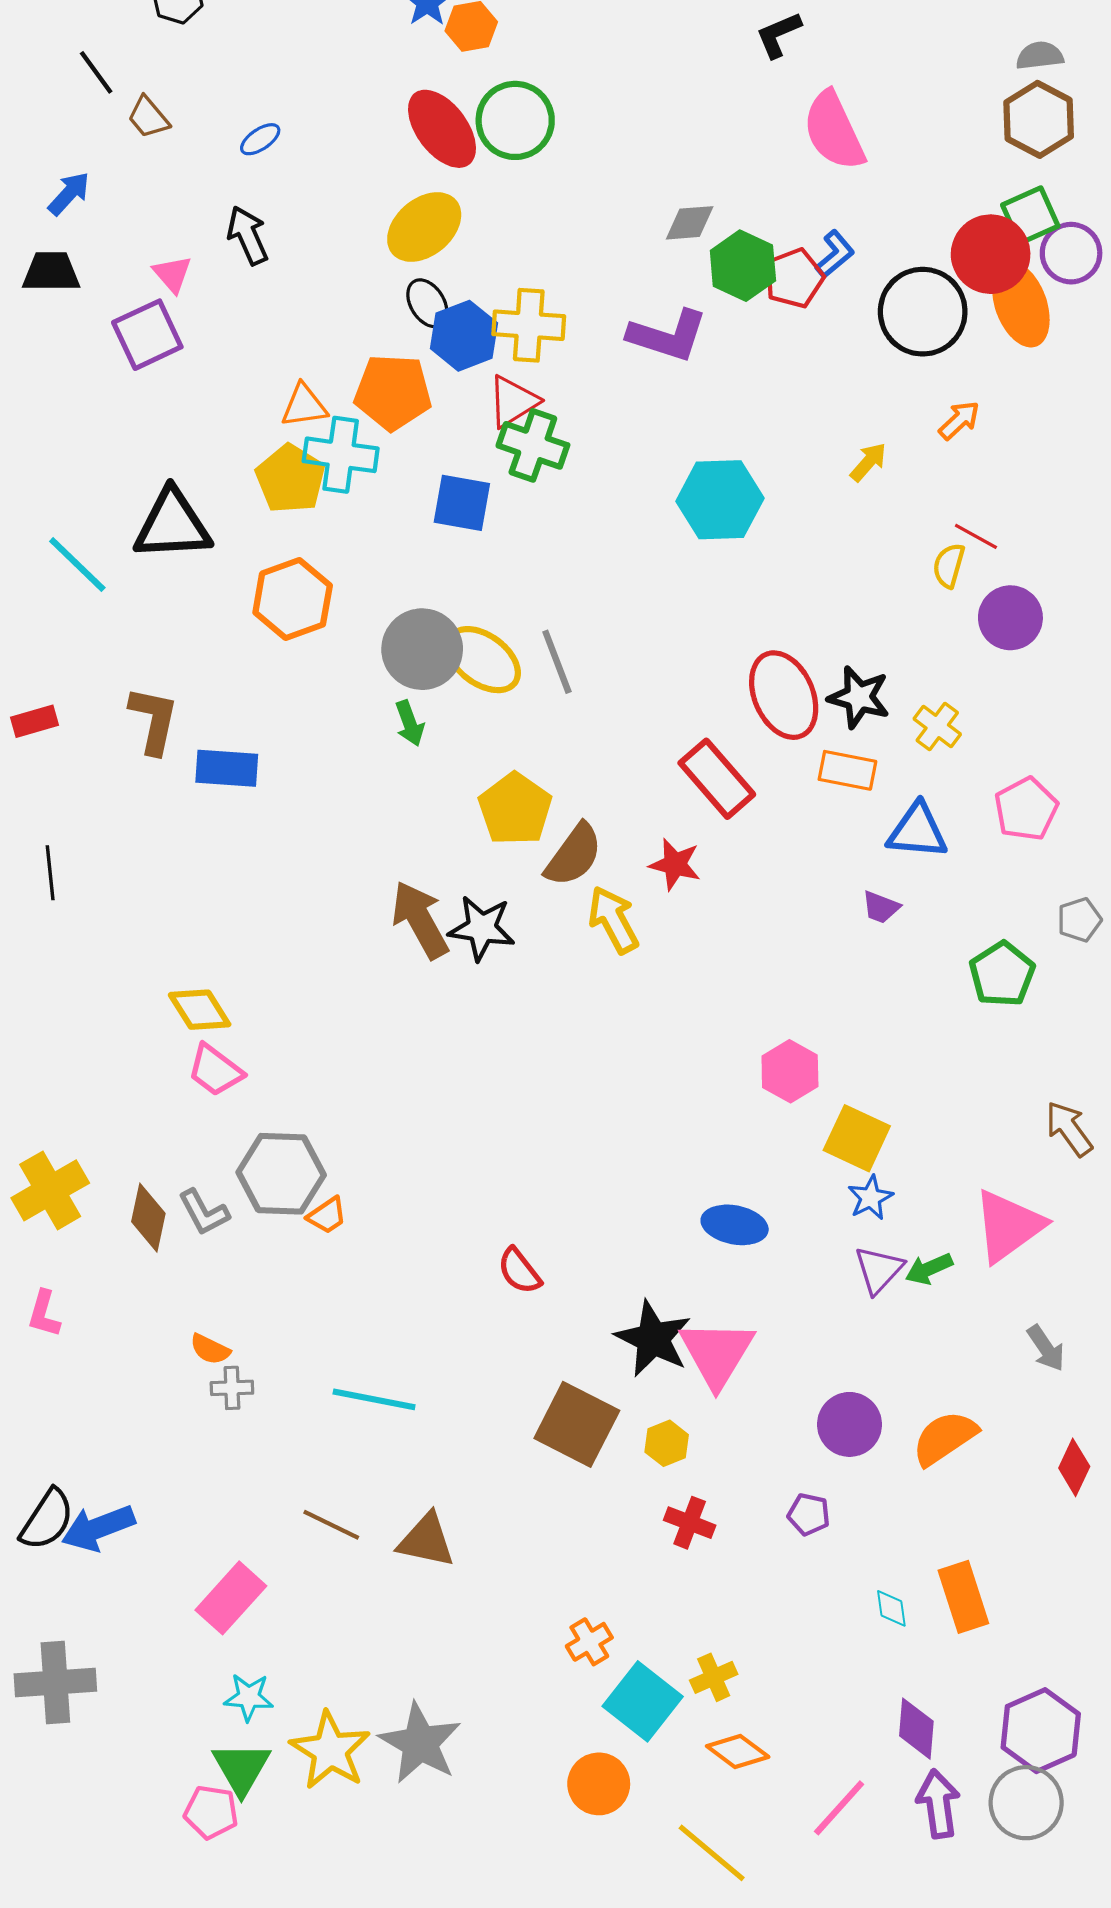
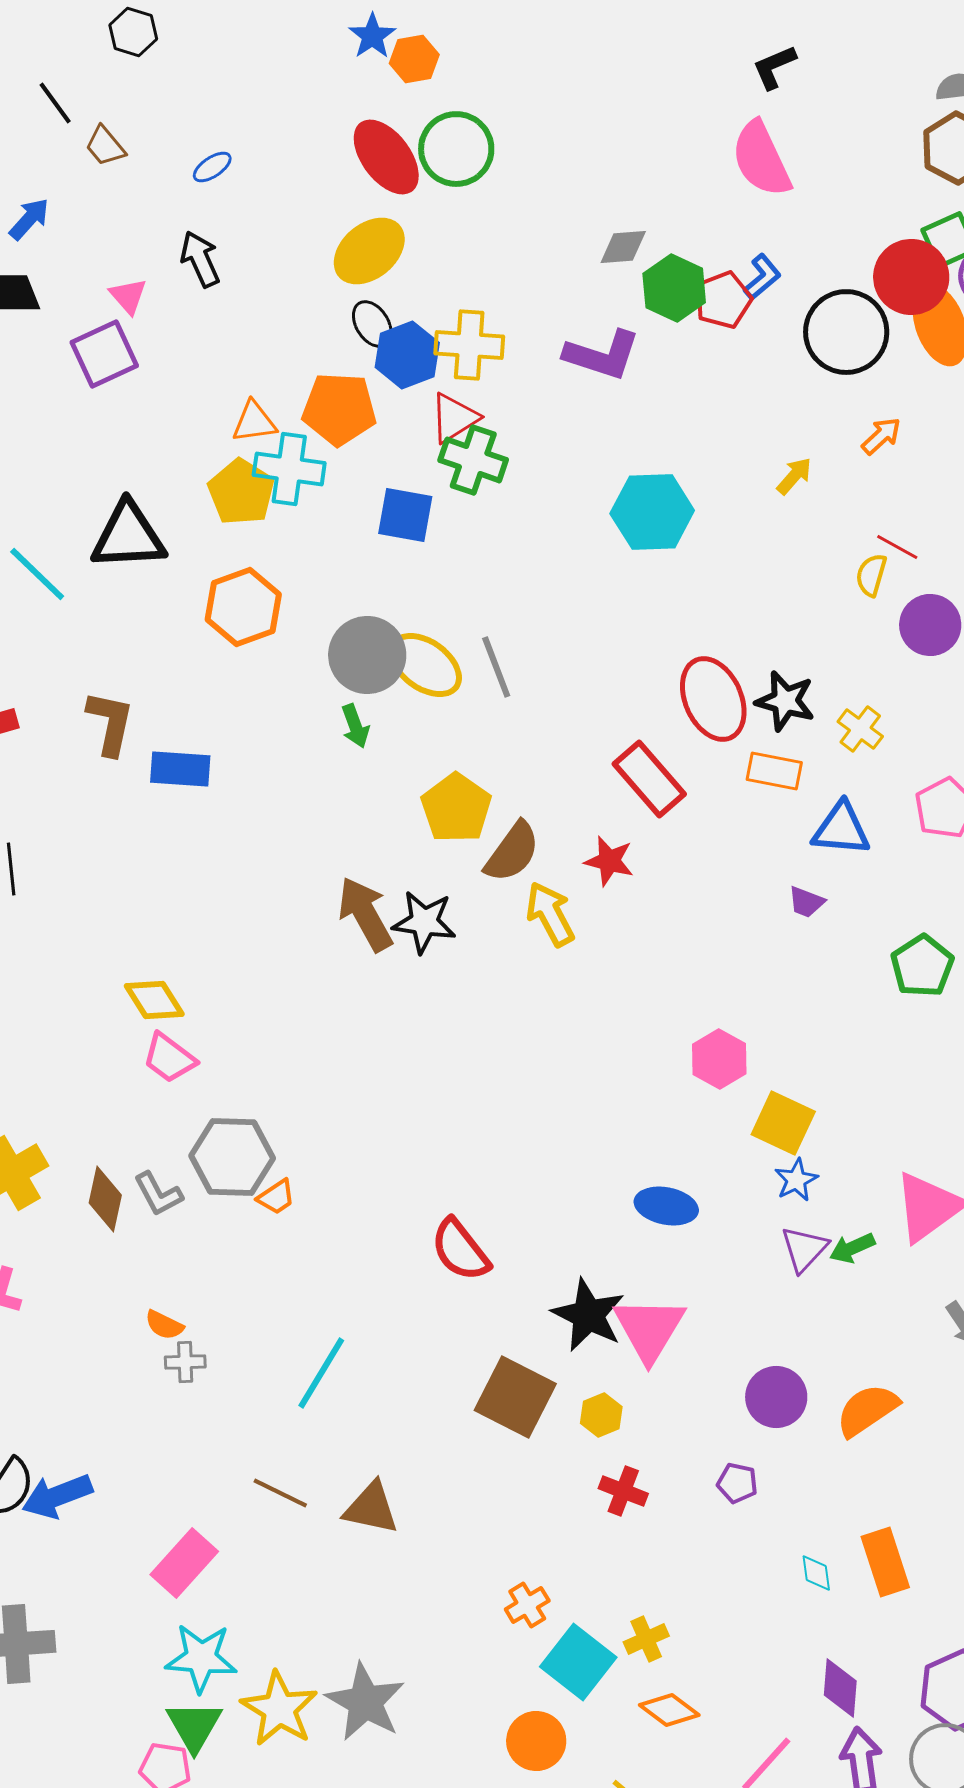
black L-shape: (778, 35) -> (774, 67), moved
red semicircle: (519, 1271) -> (460, 1250), size x1.4
cyan line: (374, 1399) -> (321, 1373), turned -70
cyan star: (249, 1697) -> (201, 1658), size x1.5

